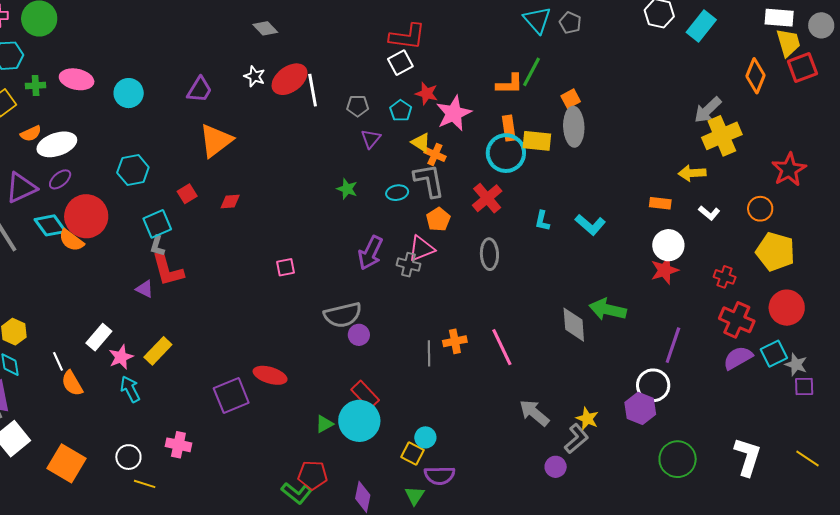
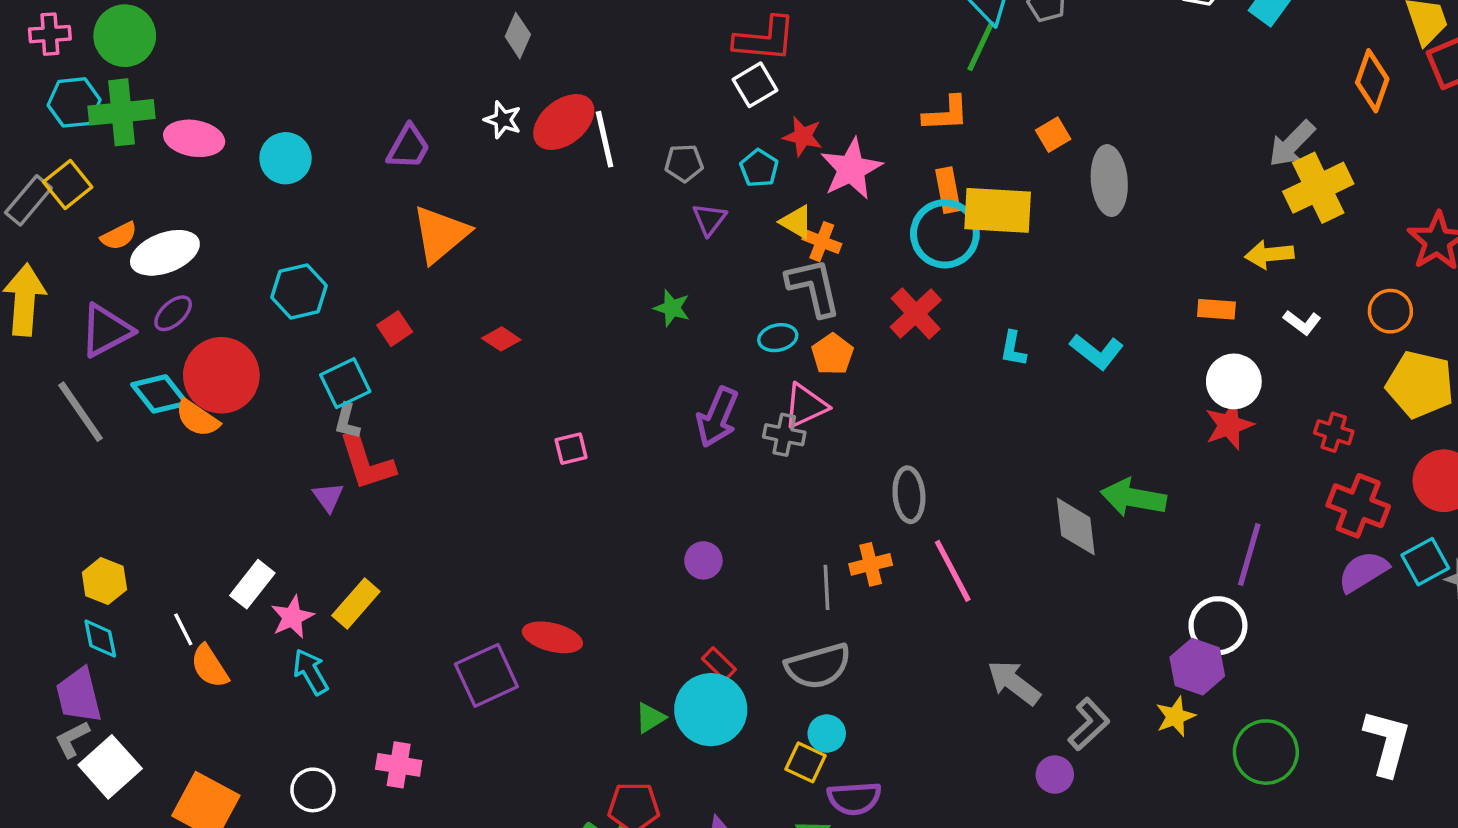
gray diamond: (265, 28) -> (518, 36), turned 70
green line: (531, 72) -> (981, 46), moved
green cross: (36, 86) -> (122, 112), moved, size x1.8
gray ellipse: (574, 127) -> (1109, 181), moved
yellow rectangle: (537, 141) -> (998, 210), size x1.4
cyan ellipse: (397, 193) -> (778, 338), moved
red diamond: (230, 201) -> (501, 339), moved, turned 40
gray ellipse: (489, 254) -> (909, 495), moved
purple triangle: (145, 289) -> (328, 497), turned 30
gray semicircle: (343, 315) -> (818, 666), moved
red rectangle: (365, 395) -> (719, 664), size x0.7
yellow star: (587, 419) -> (1175, 716), moved, turned 30

